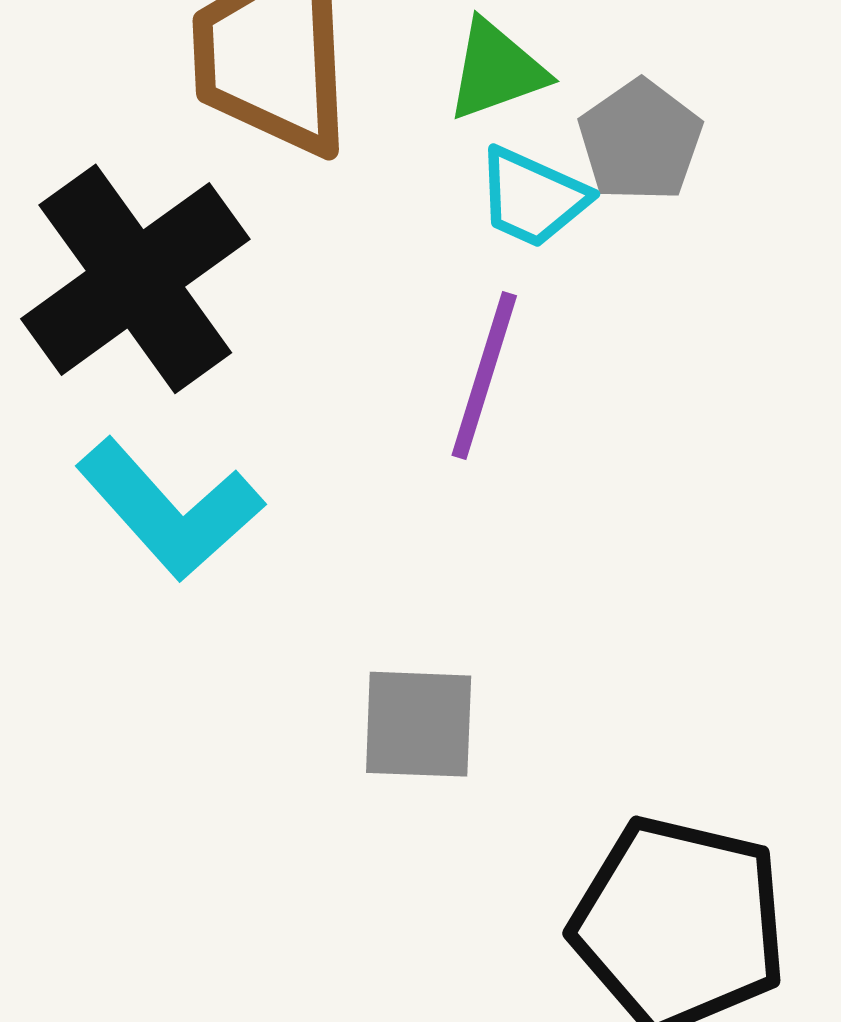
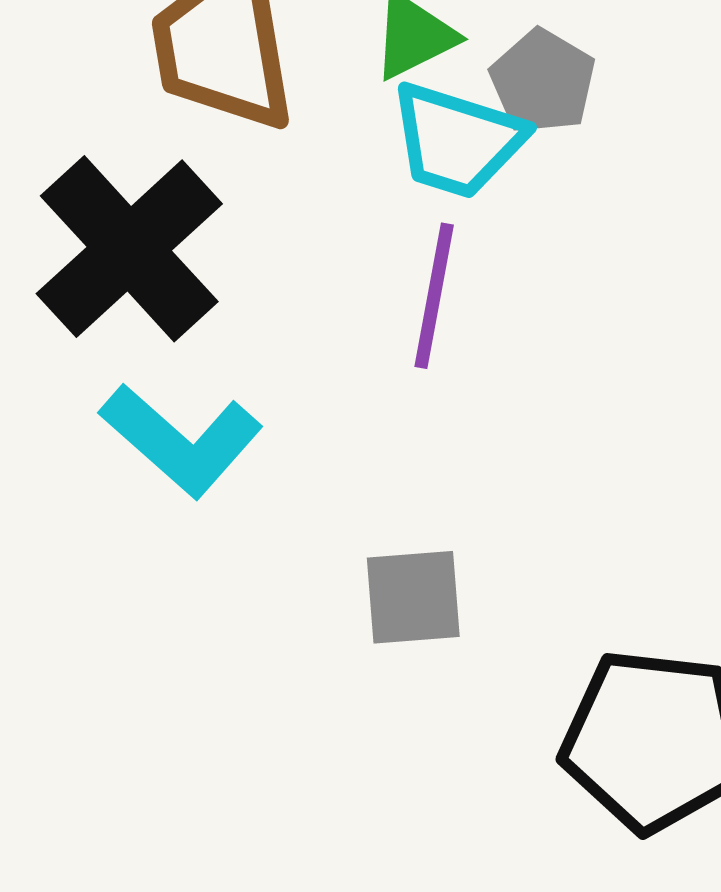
cyan trapezoid: (532, 197) -> (457, 140), size x1.4

